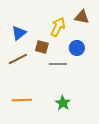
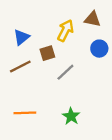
brown square: (42, 47) -> (47, 53), turned -32
blue circle: (77, 48) -> (99, 49), moved
gray line: (58, 64) -> (65, 72), turned -42

